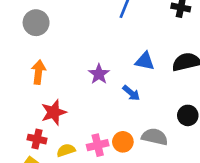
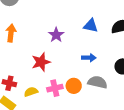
blue arrow: (131, 93) -> (89, 58), moved, turned -40
red star: (54, 112) -> (41, 62), moved

